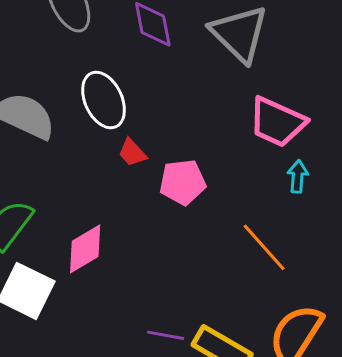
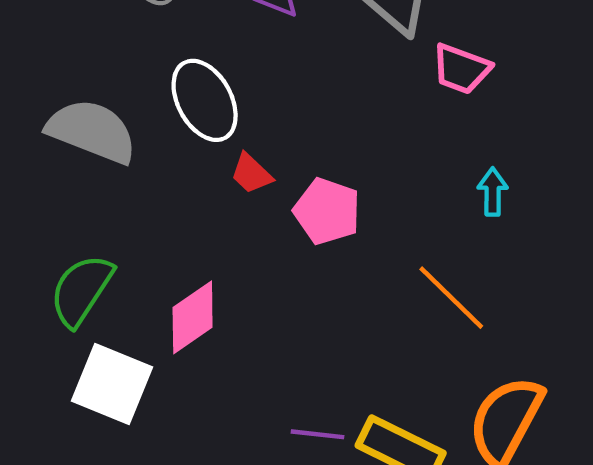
pink trapezoid: (277, 122) -> (461, 69), moved, size x0.7
pink pentagon: (183, 182) -> (327, 211), turned 30

